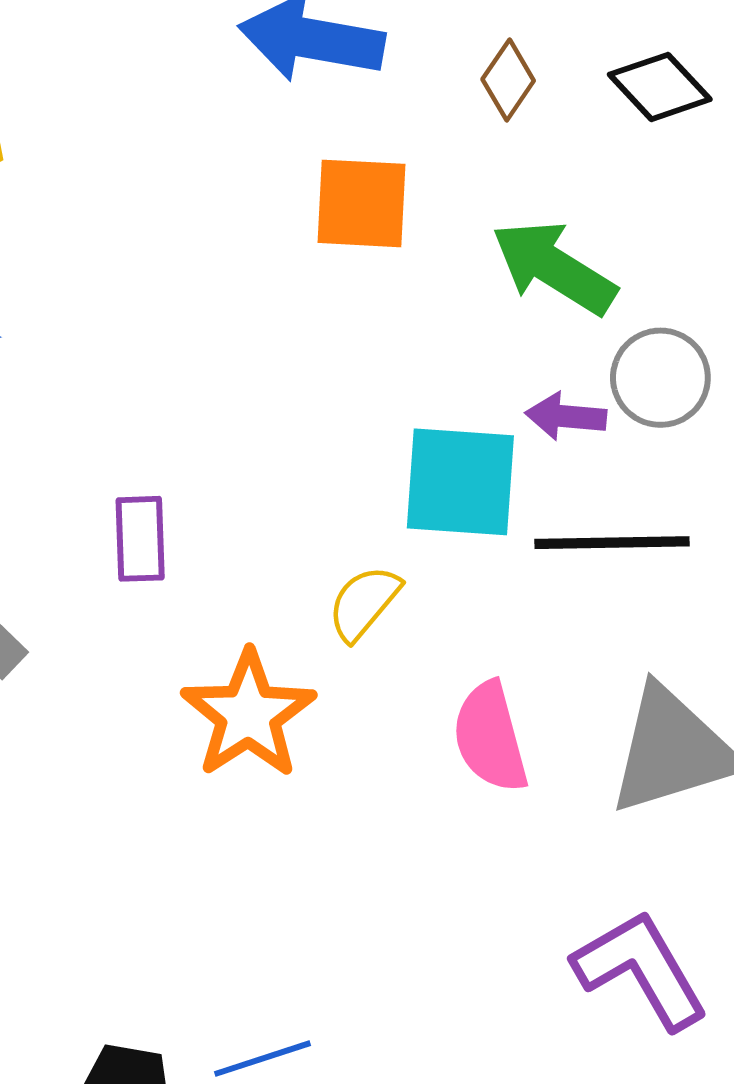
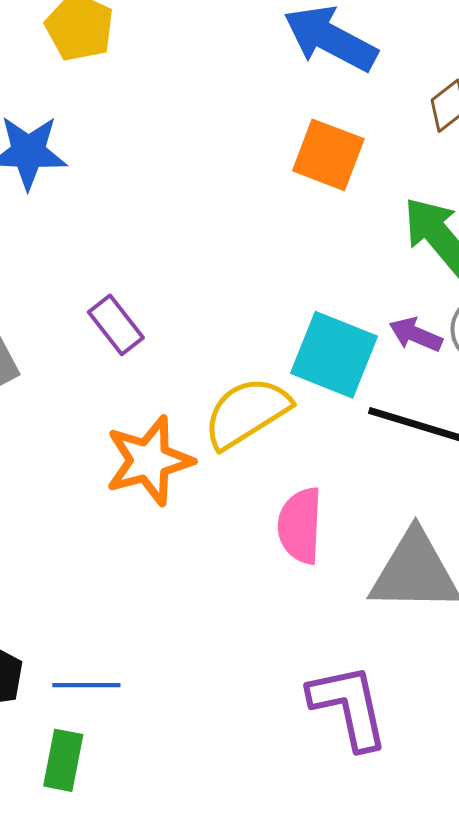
purple rectangle: (140, 539) -> (116, 325), turned -54
yellow semicircle: (364, 603) -> (247, 413), size x1.6

